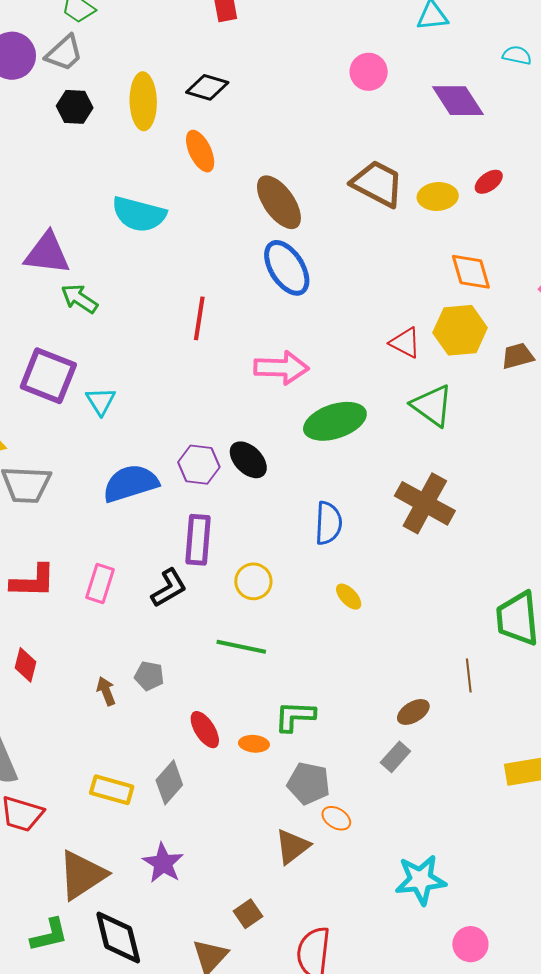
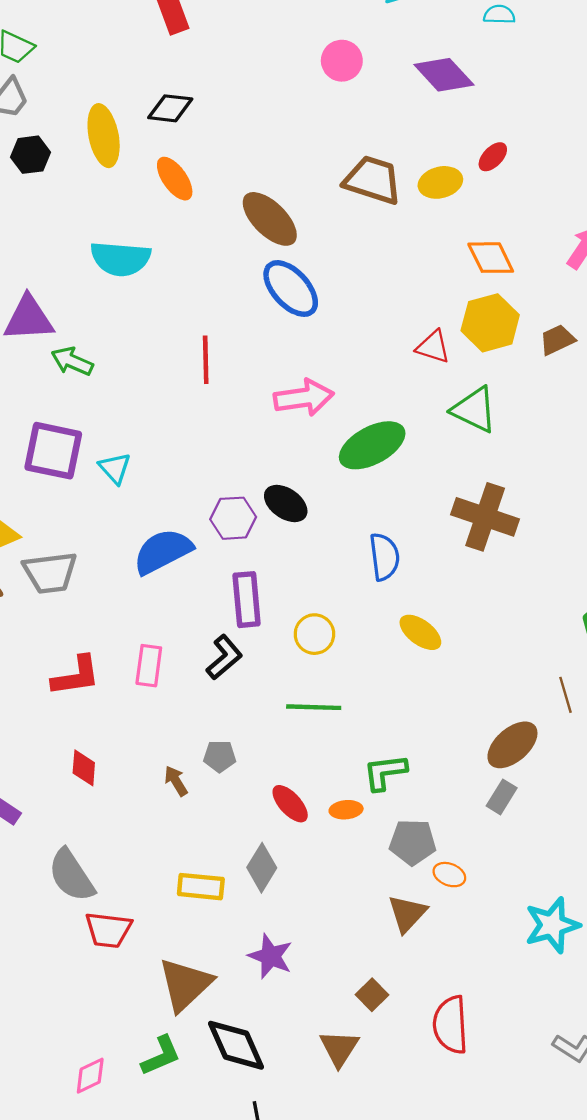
yellow ellipse: (349, 597) -> (420, 632), size x1.4
brown ellipse: (413, 712) -> (512, 745), size x1.5

